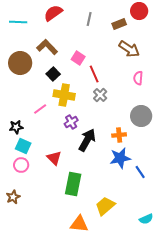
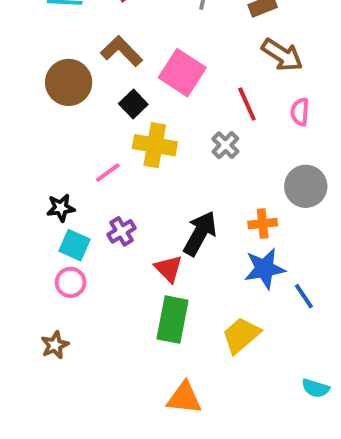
pink square: (78, 58) -> (182, 73), size x1.6
red line: (94, 74) -> (247, 104), moved
purple cross: (71, 122) -> (122, 231), moved
red triangle: (54, 158) -> (169, 269), moved
yellow trapezoid: (105, 206) -> (241, 335), moved
cyan semicircle: (146, 219) -> (316, 388), turned 40

